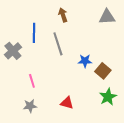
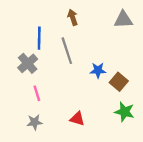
gray cross: (13, 51) -> (28, 63), moved
green star: (108, 97) -> (124, 112), turned -30

